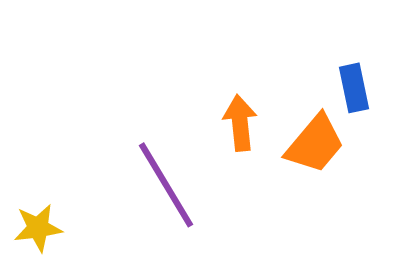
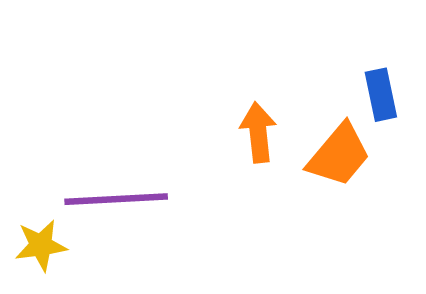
purple line: (166, 185) -> (116, 199), moved, turned -62

